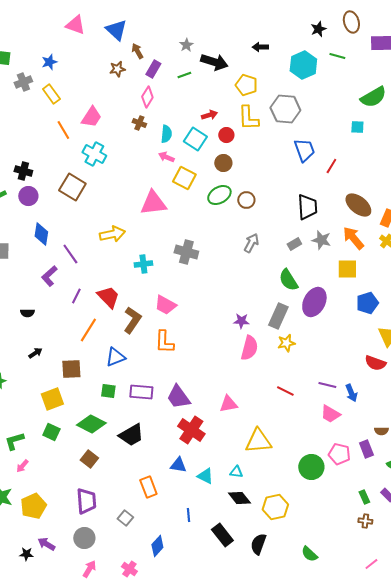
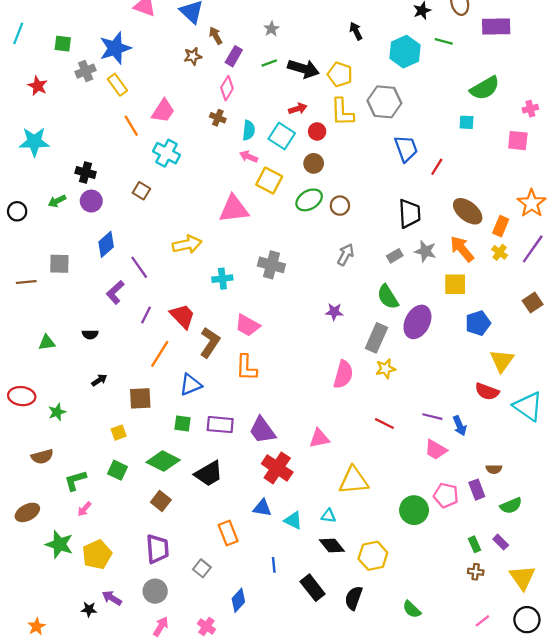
black arrow: (260, 47) -> (356, 31), turned 63
blue star: (49, 62) -> (115, 48), size x1.8
black arrow: (214, 62) -> (303, 69), moved
brown square: (72, 187) -> (141, 191), size x0.6
blue diamond: (41, 234) -> (106, 244), turned 40
purple star: (241, 321) -> (334, 312), moved
yellow square: (52, 399) -> (119, 433), size x0.6

